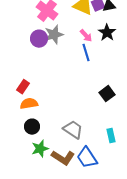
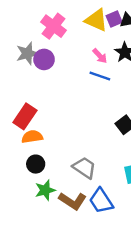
gray star: (54, 35) -> (27, 53), moved
blue line: (86, 53) -> (100, 76), turned -54
red rectangle: (23, 87) -> (25, 116), size x1.5

